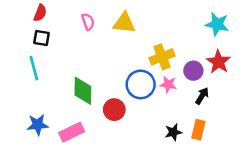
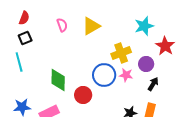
yellow triangle: (124, 23) -> (91, 26), turned -36
cyan star: (217, 24) -> (144, 26), moved, turned -30
black square: (41, 38) -> (25, 38), turned -32
red star: (218, 62) -> (165, 46), moved

